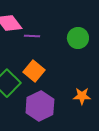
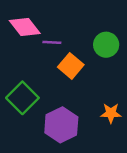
orange square: (34, 71) -> (71, 66), moved

